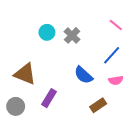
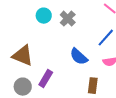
brown rectangle: (98, 105) -> (93, 86), turned -49
gray circle: (16, 106) -> (23, 87), moved

